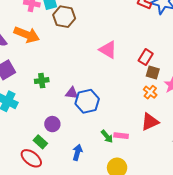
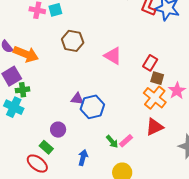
brown hexagon: (64, 17) -> (73, 41), moved
orange arrow: (27, 35) -> (26, 54), moved
green cross: (42, 81) -> (23, 90), moved
orange cross: (150, 92) -> (155, 98), size x1.6
pink rectangle: (121, 136) -> (126, 141), turned -48

